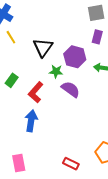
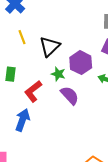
yellow line: (11, 37) -> (22, 37), moved
green rectangle: (12, 80) -> (10, 74), turned -40

